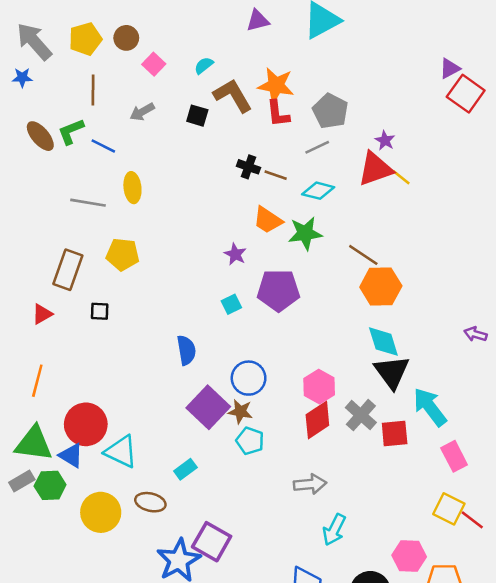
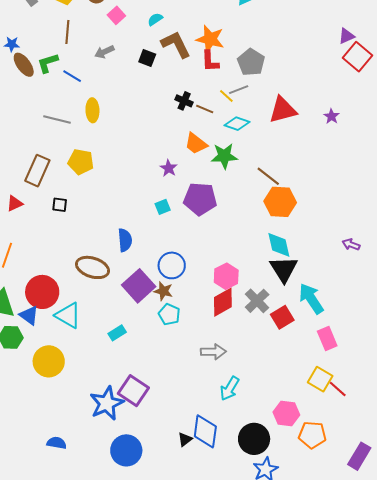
blue star: (22, 78) -> (12, 44), moved
purple star: (385, 140) -> (331, 116), moved
yellow line: (401, 177) -> (226, 96), moved
red square: (395, 433) -> (282, 317), turned -30
brown ellipse: (150, 502) -> (92, 267), moved, size x1.4

